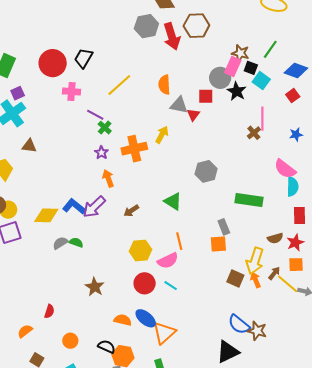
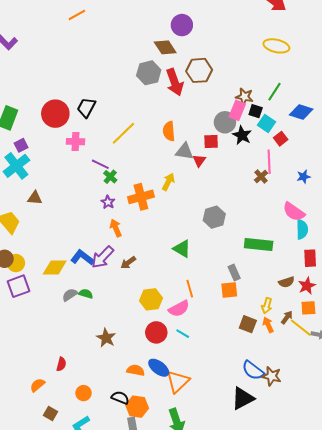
red square: (293, 96) -> (281, 139), moved
brown arrow: (131, 211) -> (128, 262), moved
yellow arrow: (255, 261) -> (267, 306), size x0.6

